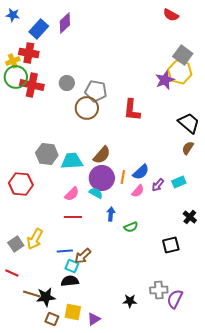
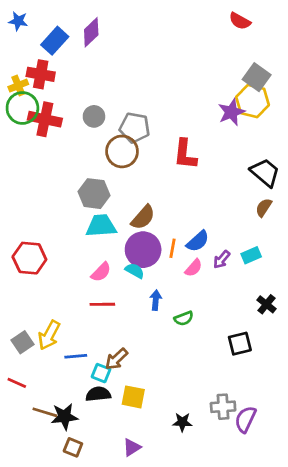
gray hexagon: (47, 154) -> (94, 194), moved
blue line: (65, 251) -> (76, 356), moved
yellow square: (73, 312) -> (133, 397), moved

